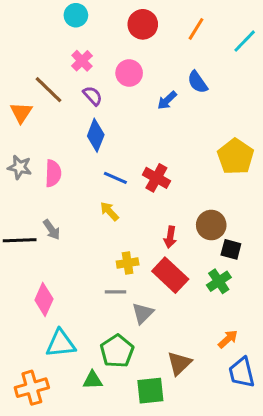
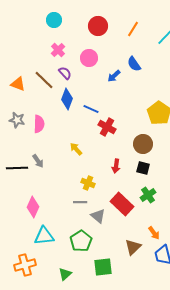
brown line: (49, 90) -> (44, 80), moved
orange triangle: (21, 113) -> (18, 84), turned -42
blue line: (115, 178) -> (91, 109), moved
brown circle: (211, 225) -> (143, 144), moved
black square: (231, 249) -> (143, 168), moved
yellow cross: (128, 263) -> (88, 183), turned 32
red rectangle: (170, 275) -> (122, 204), moved
gray triangle: (143, 313) -> (98, 216), turned -35
orange arrow: (228, 339) -> (154, 233), turned 96
brown triangle: (179, 363) -> (133, 247), moved
green triangle: (93, 380) -> (65, 274), moved, turned -40

